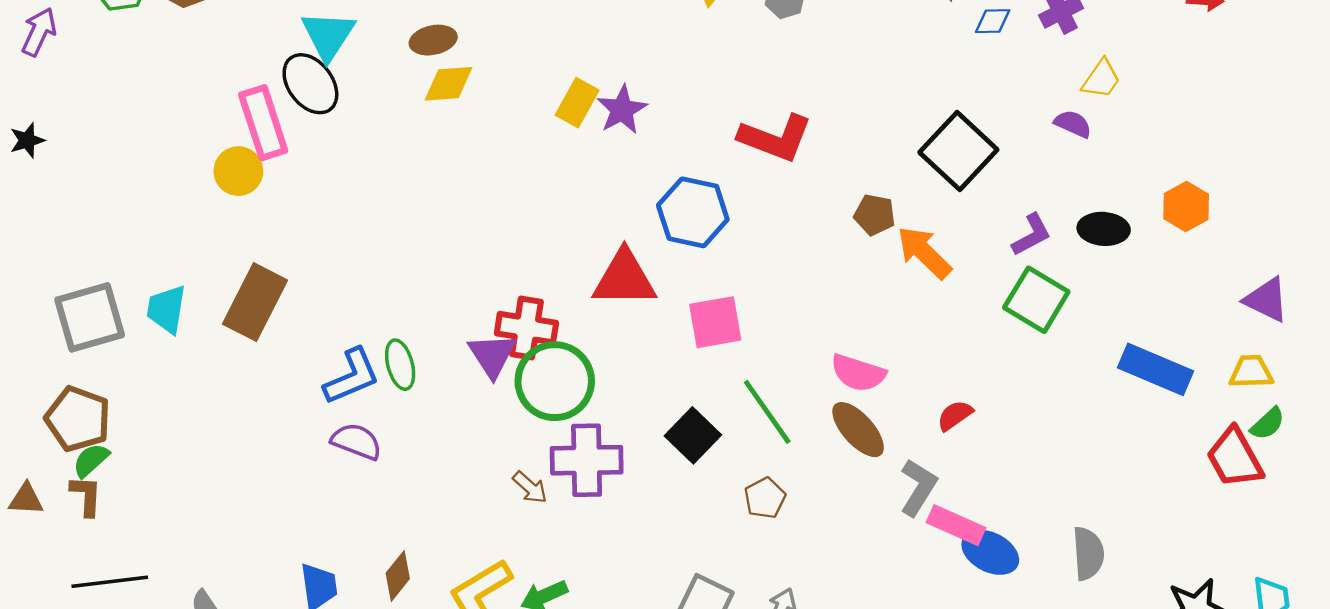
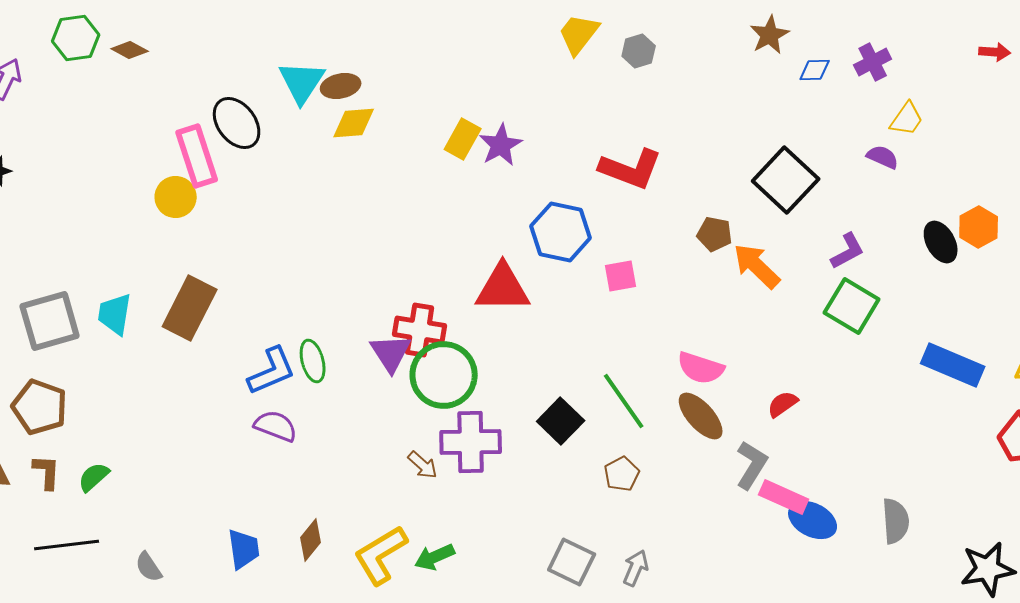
cyan triangle: (328, 35) -> (302, 82), moved
black ellipse: (1104, 229) -> (941, 242), moved, turned 57
pink square: (715, 322) -> (621, 276), moved, size x0.7
green semicircle: (91, 460) -> (94, 477), moved

